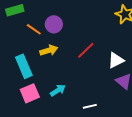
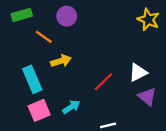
purple circle: (54, 24) -> (67, 16), moved
red line: (86, 50) -> (103, 82), moved

